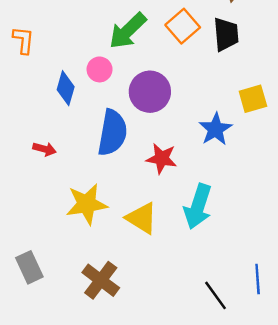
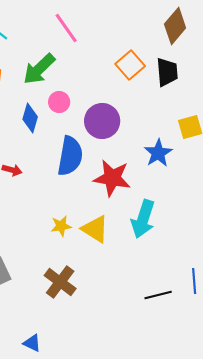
green arrow: (128, 31) -> (39, 69), moved
red star: (162, 158) -> (112, 178), size x1.4
yellow star: (87, 204) -> (61, 226), moved, size x0.6
black line: (215, 295) -> (158, 295), turned -68

